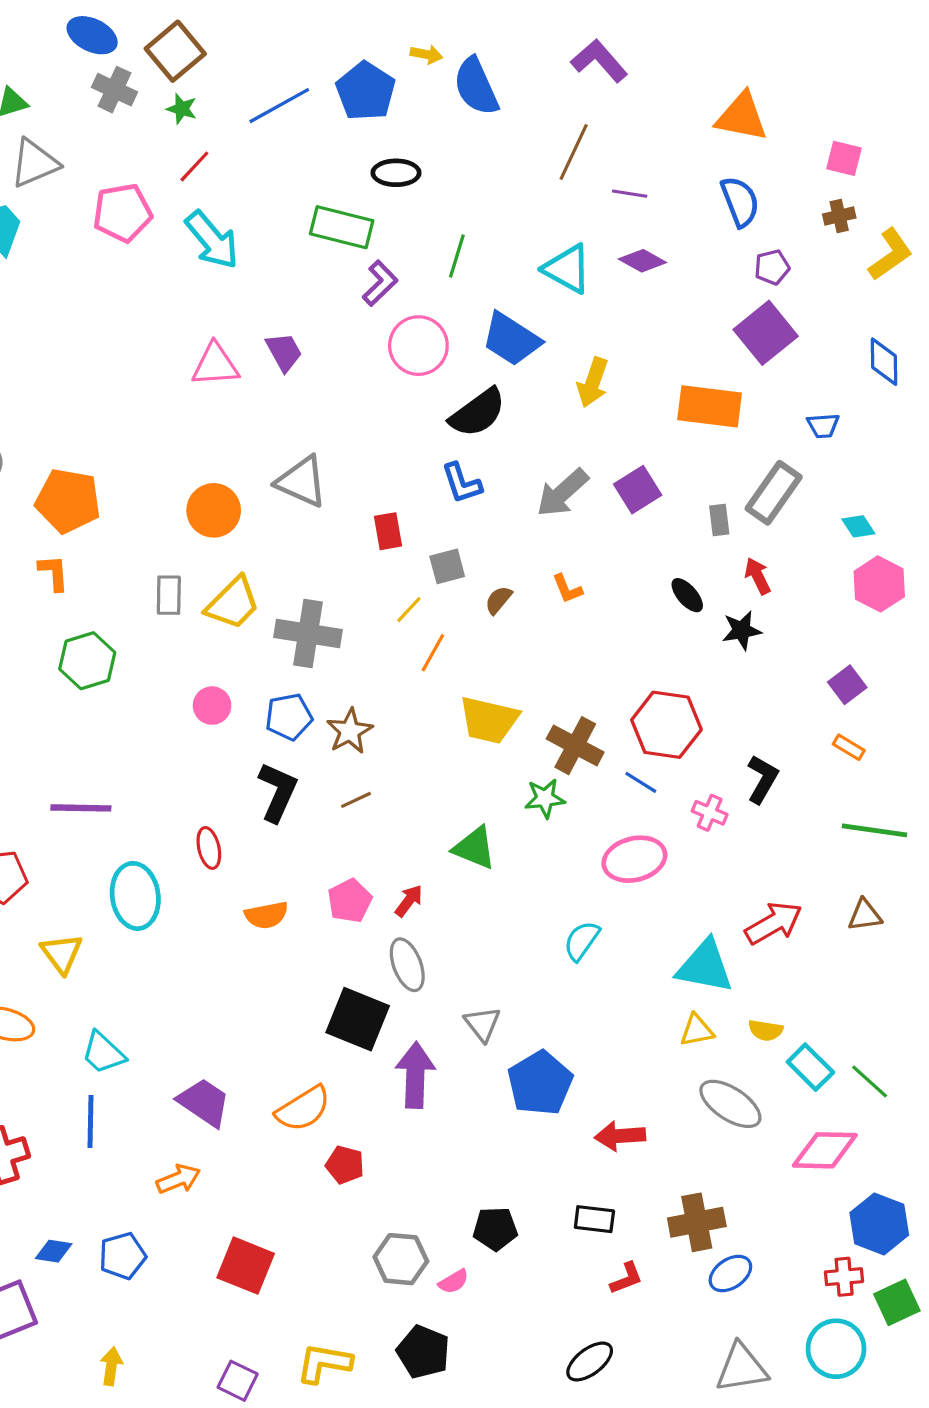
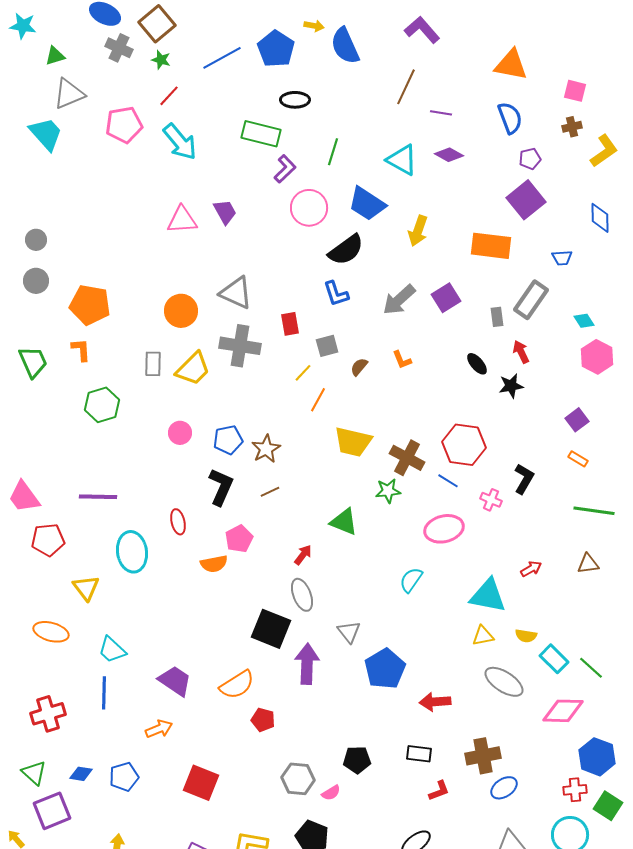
gray cross: (308, 634) -> (240, 346), moved
pink pentagon: (350, 901) -> (239, 539), moved
red arrow: (774, 923) -> (531, 569), size x0.6
green square: (897, 1302) -> (608, 806), turned -32

